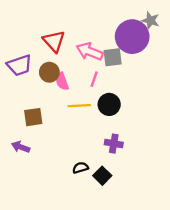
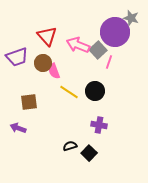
gray square: (113, 57) -> (98, 50), turned -36
pink line: (94, 79) -> (109, 62), moved
yellow line: (79, 106) -> (69, 92), turned 36

